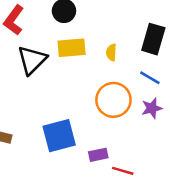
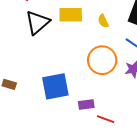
yellow semicircle: (111, 52) -> (103, 21), turned -32

